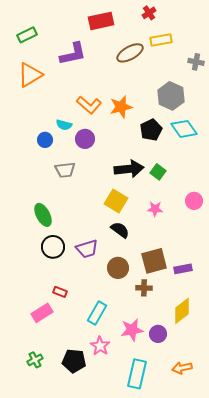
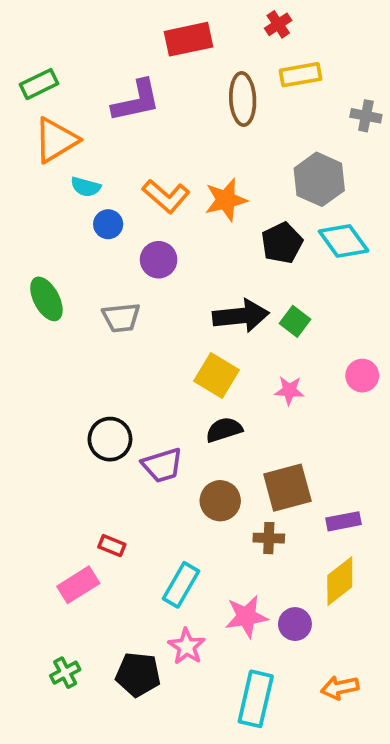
green rectangle: (27, 35) -> (39, 84), moved
brown ellipse: (130, 53) -> (243, 99), turned -64
cyan semicircle: (64, 125) -> (86, 187), moved
blue circle: (45, 140) -> (108, 224), moved
green ellipse: (43, 215) -> (46, 299), moved
black semicircle: (120, 230) -> (224, 430), turned -54
black circle: (53, 247) -> (110, 439), moved
purple rectangle: (183, 269) -> (344, 521), moved

